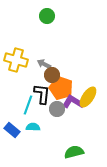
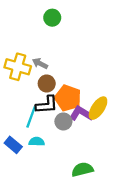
gray arrow: (44, 64) -> (40, 63), moved
brown circle: (52, 75) -> (47, 84), moved
black L-shape: (42, 94) -> (47, 105), turned 80

